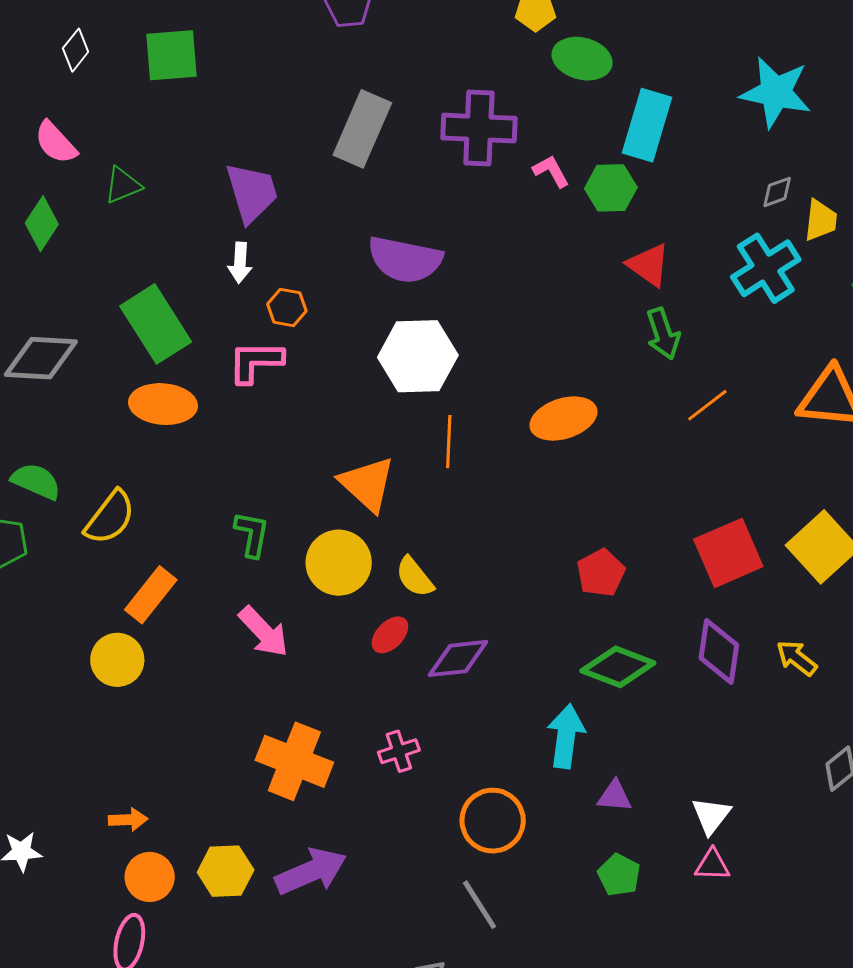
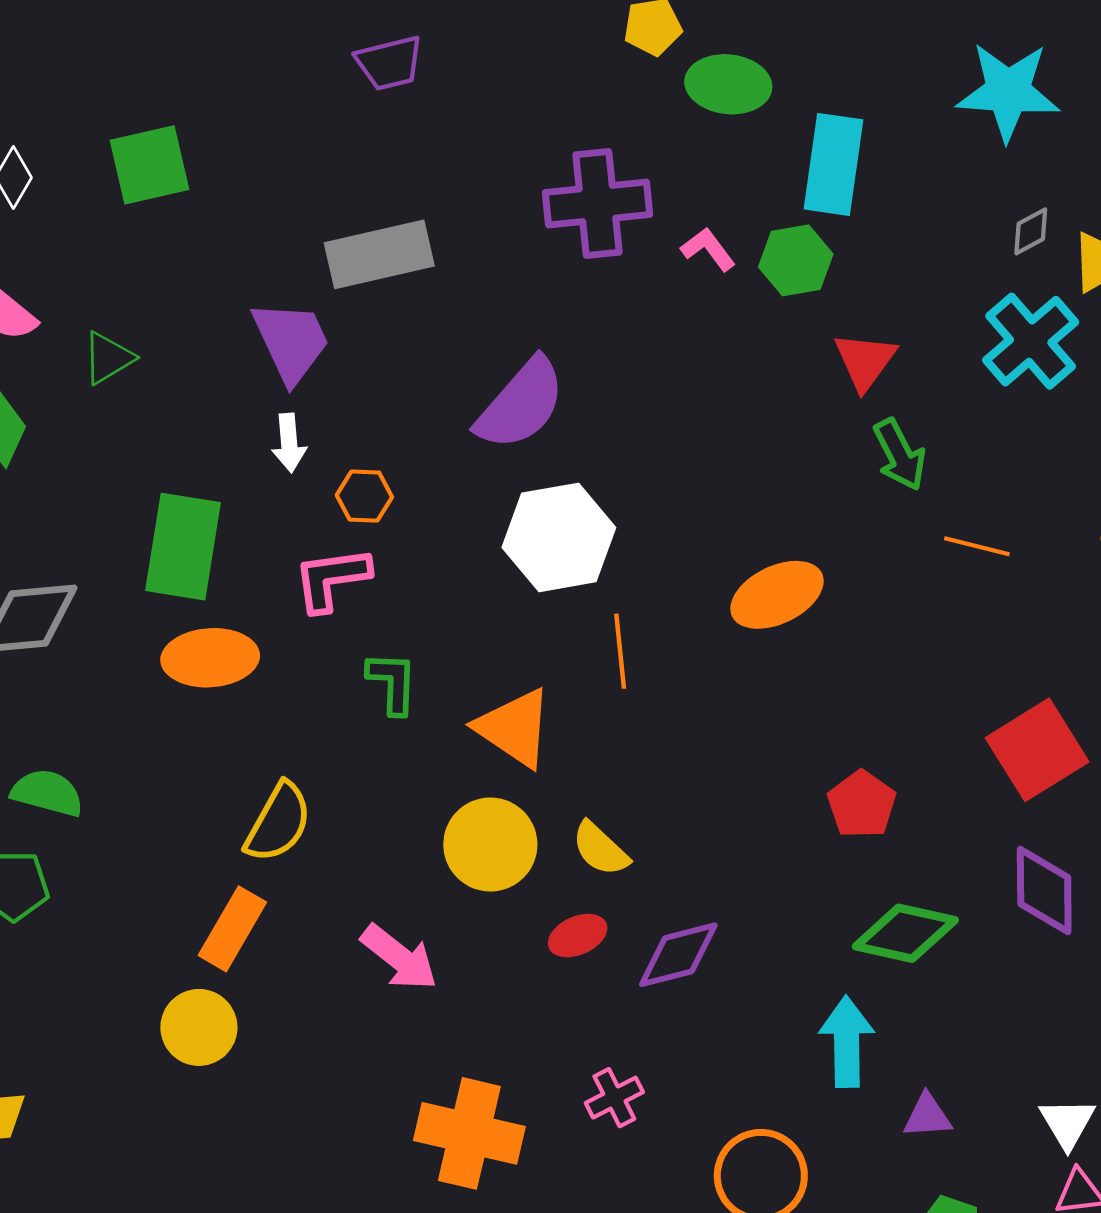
gray rectangle: (362, 129) -> (379, 254), moved, turned 62
purple semicircle: (405, 260) -> (521, 404), turned -52
red triangle: (649, 265) -> (865, 361), turned 39
green rectangle: (156, 324) -> (183, 547), turned 50
orange line: (707, 405) -> (977, 546), turned 60
yellow semicircle: (110, 517) -> (278, 822), moved
green L-shape: (252, 534) -> (392, 683), moved
red ellipse: (390, 635) -> (578, 936), turned 30

